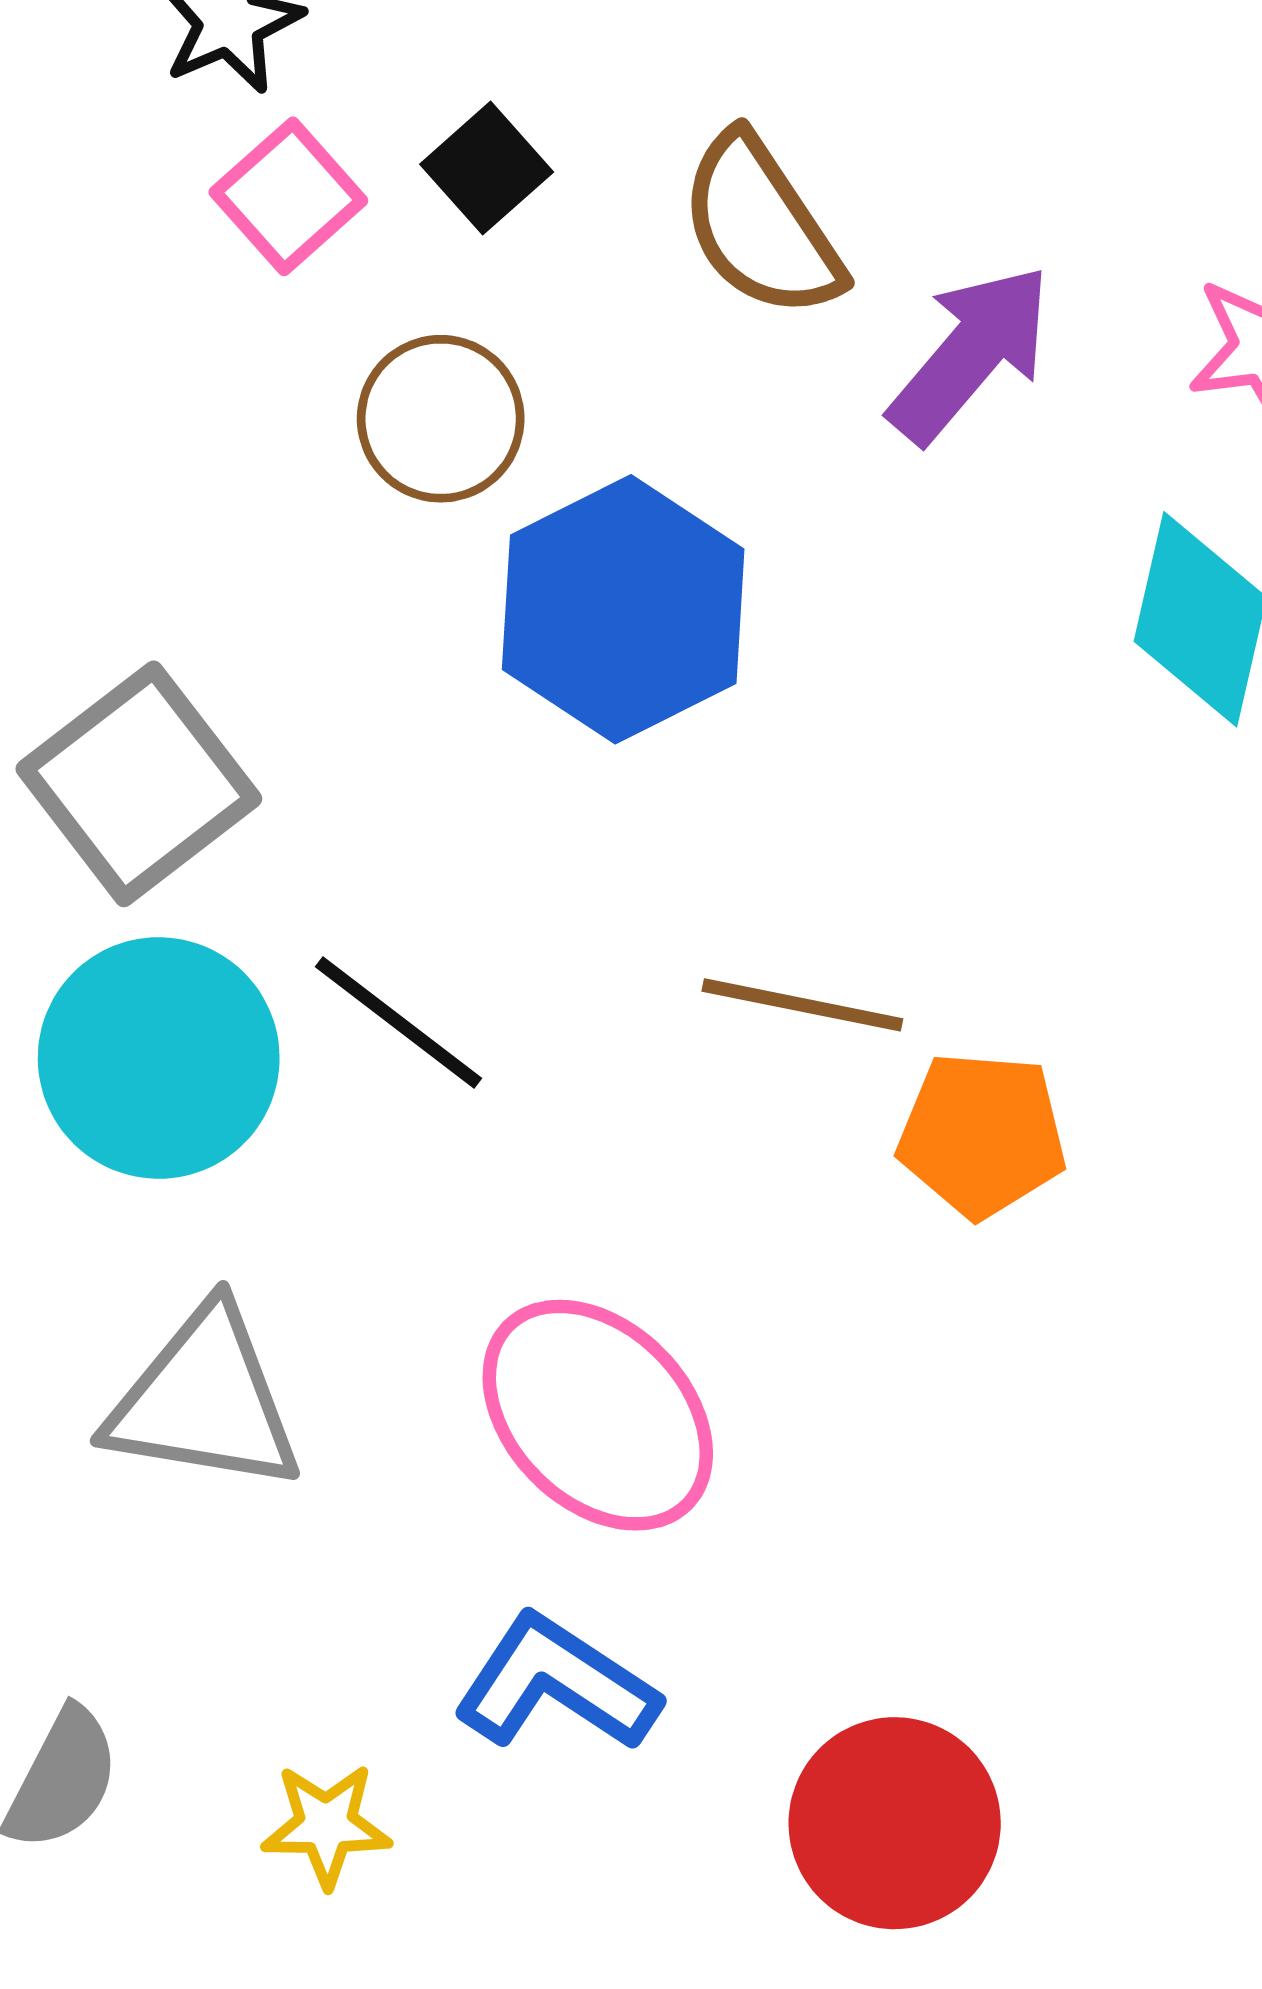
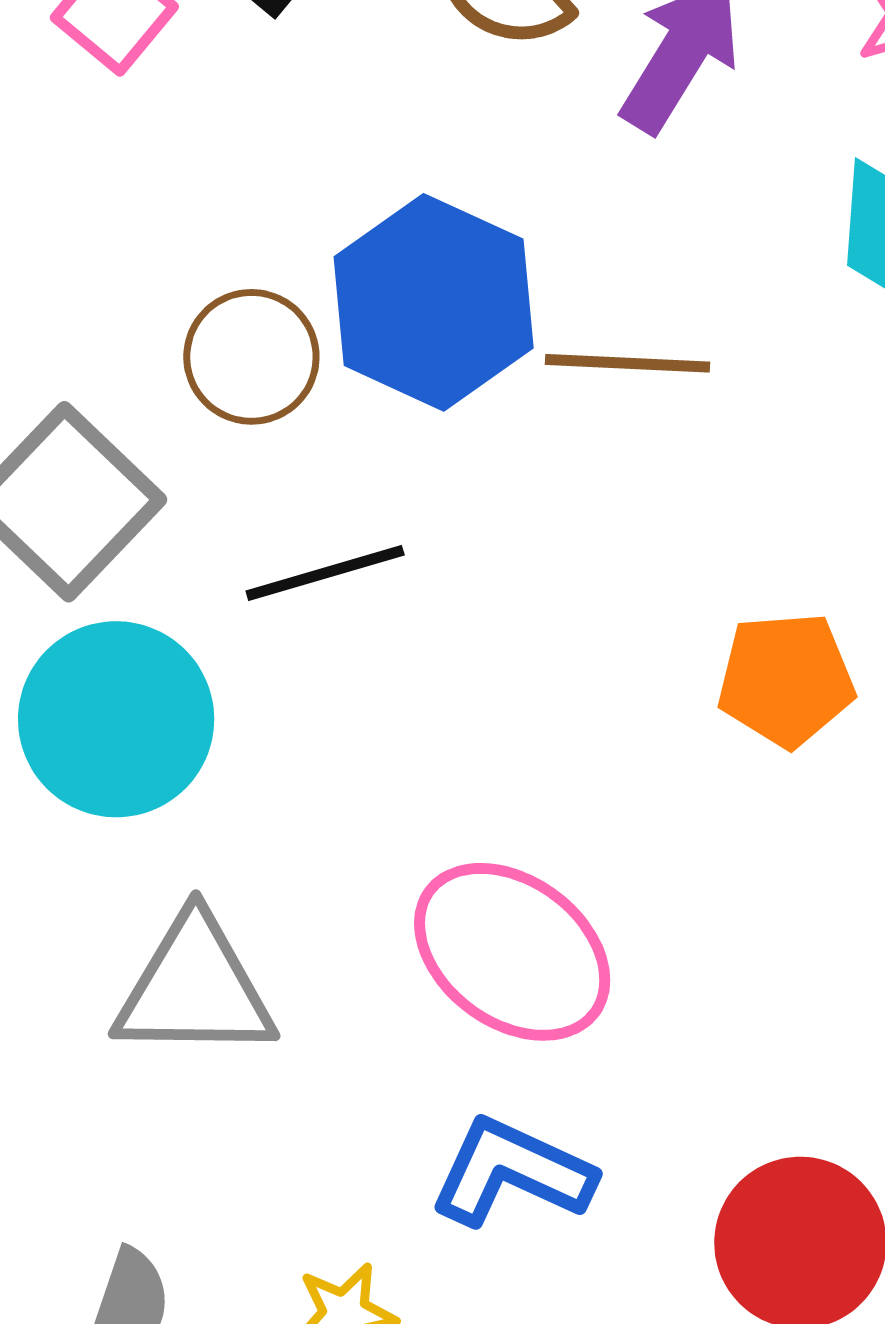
brown circle: (441, 419) -> (251, 357), moved
brown line: (802, 1005) -> (627, 363), moved
black line: (398, 1022) -> (325, 573), moved, turned -45

